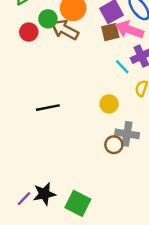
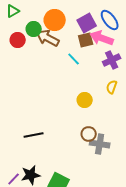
cyan line: (122, 67) -> (74, 59), moved
black line: (48, 108) -> (34, 135), moved
gray cross: (127, 134) -> (100, 144), moved

